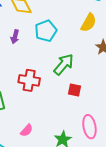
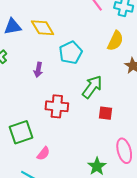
purple arrow: (15, 37) -> (38, 70), moved
pink semicircle: (27, 130) -> (43, 154), moved

